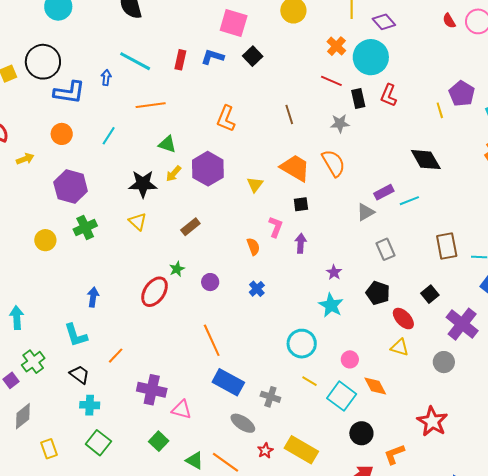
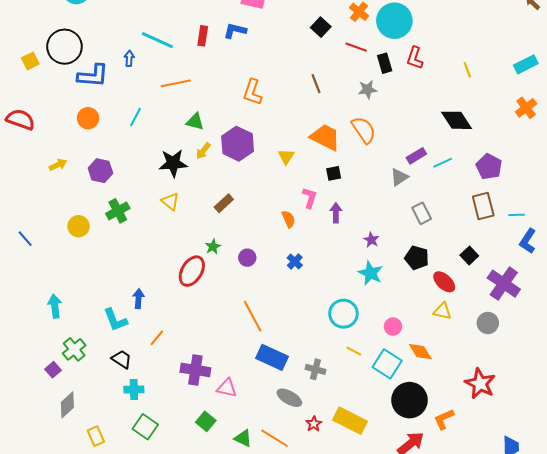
black square: (253, 56) -> (321, 27), moved
purple pentagon: (462, 94) -> (489, 167), moved
yellow arrow: (25, 159) -> (58, 165), moved
purple hexagon: (71, 187) -> (100, 171), size x0.7
blue arrow: (93, 297) -> (138, 299), moved
black circle: (361, 433) -> (410, 400), size x1.5

